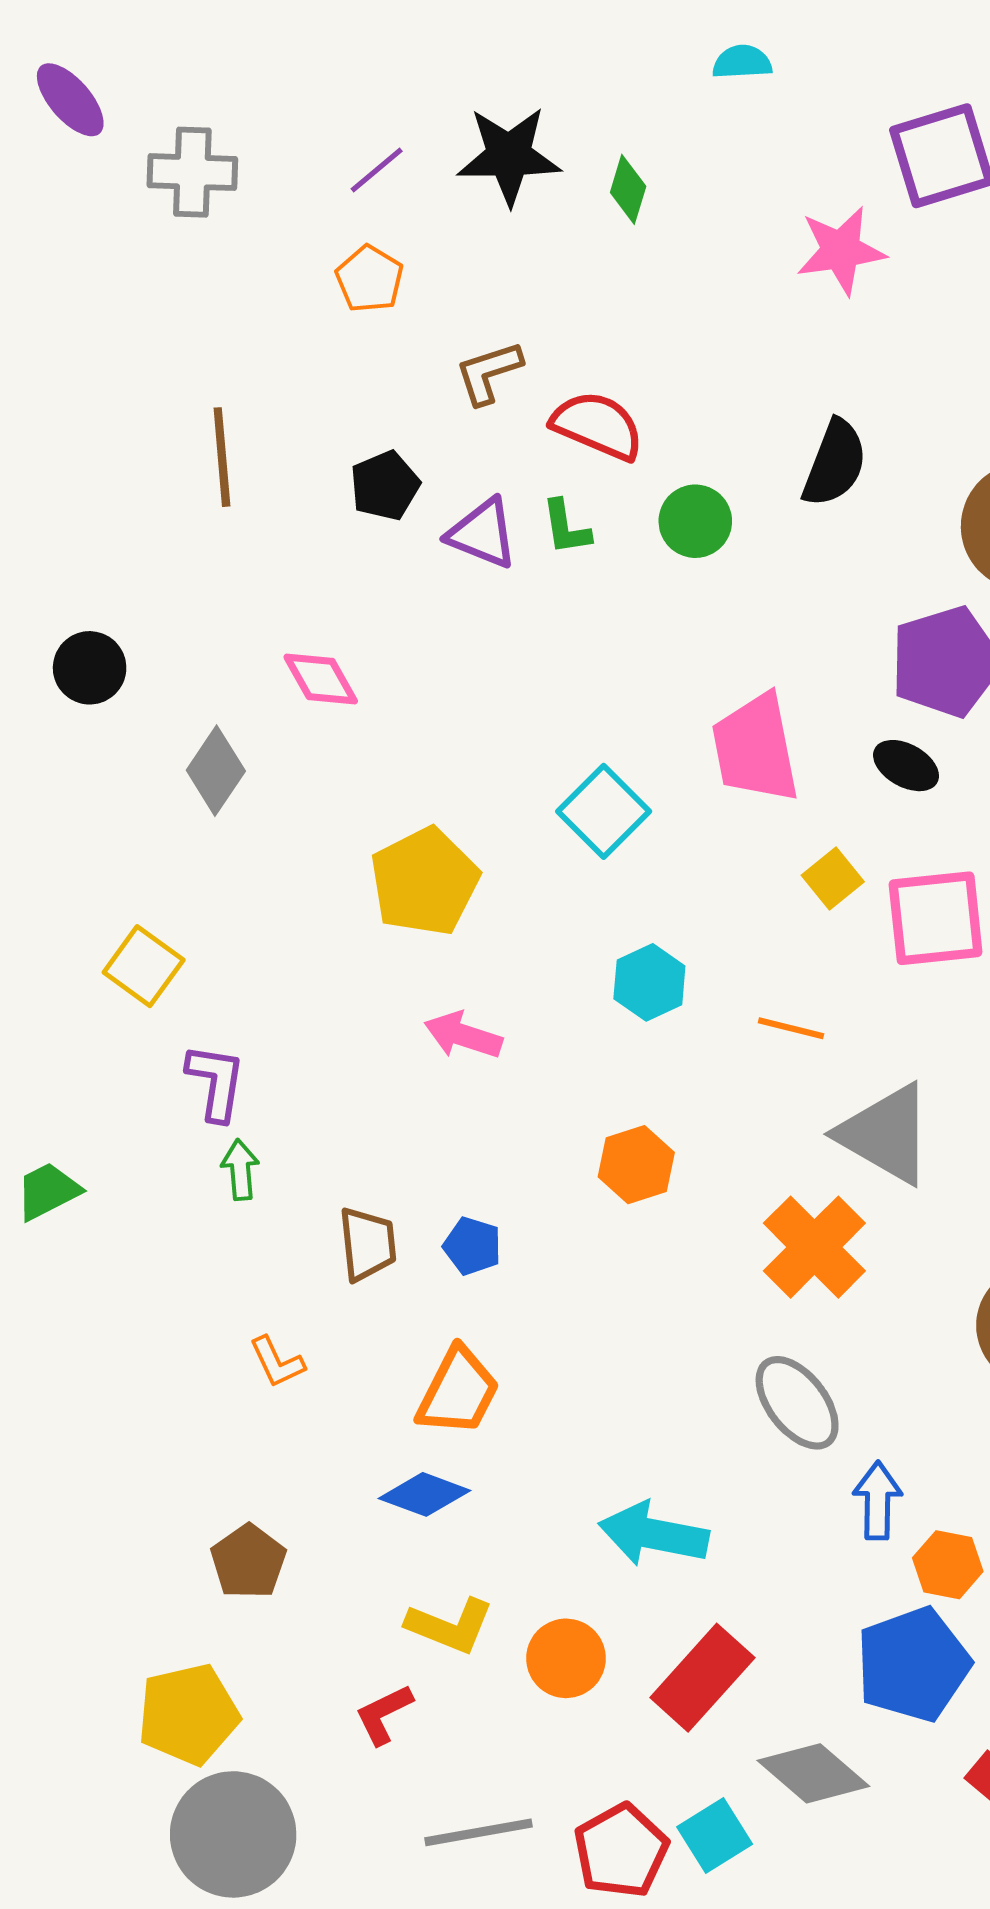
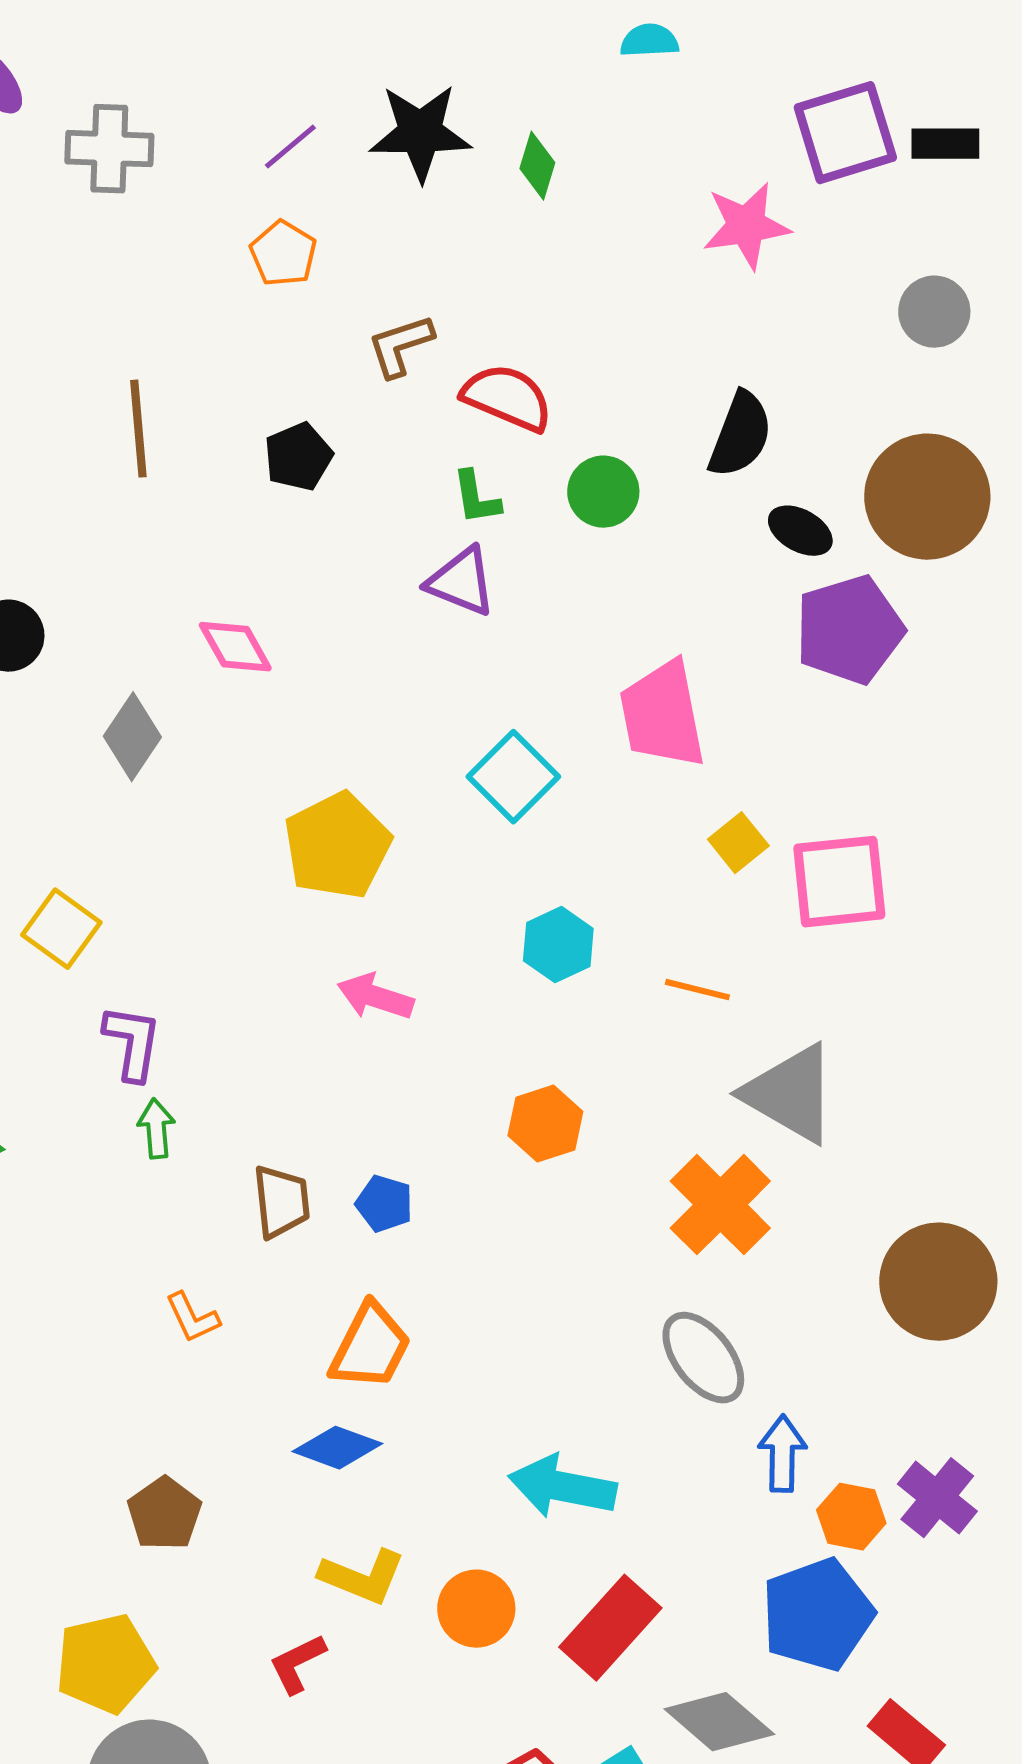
purple triangle: (483, 533) -> (461, 582), moved
black ellipse: (906, 766) -> (800, 531), moved

